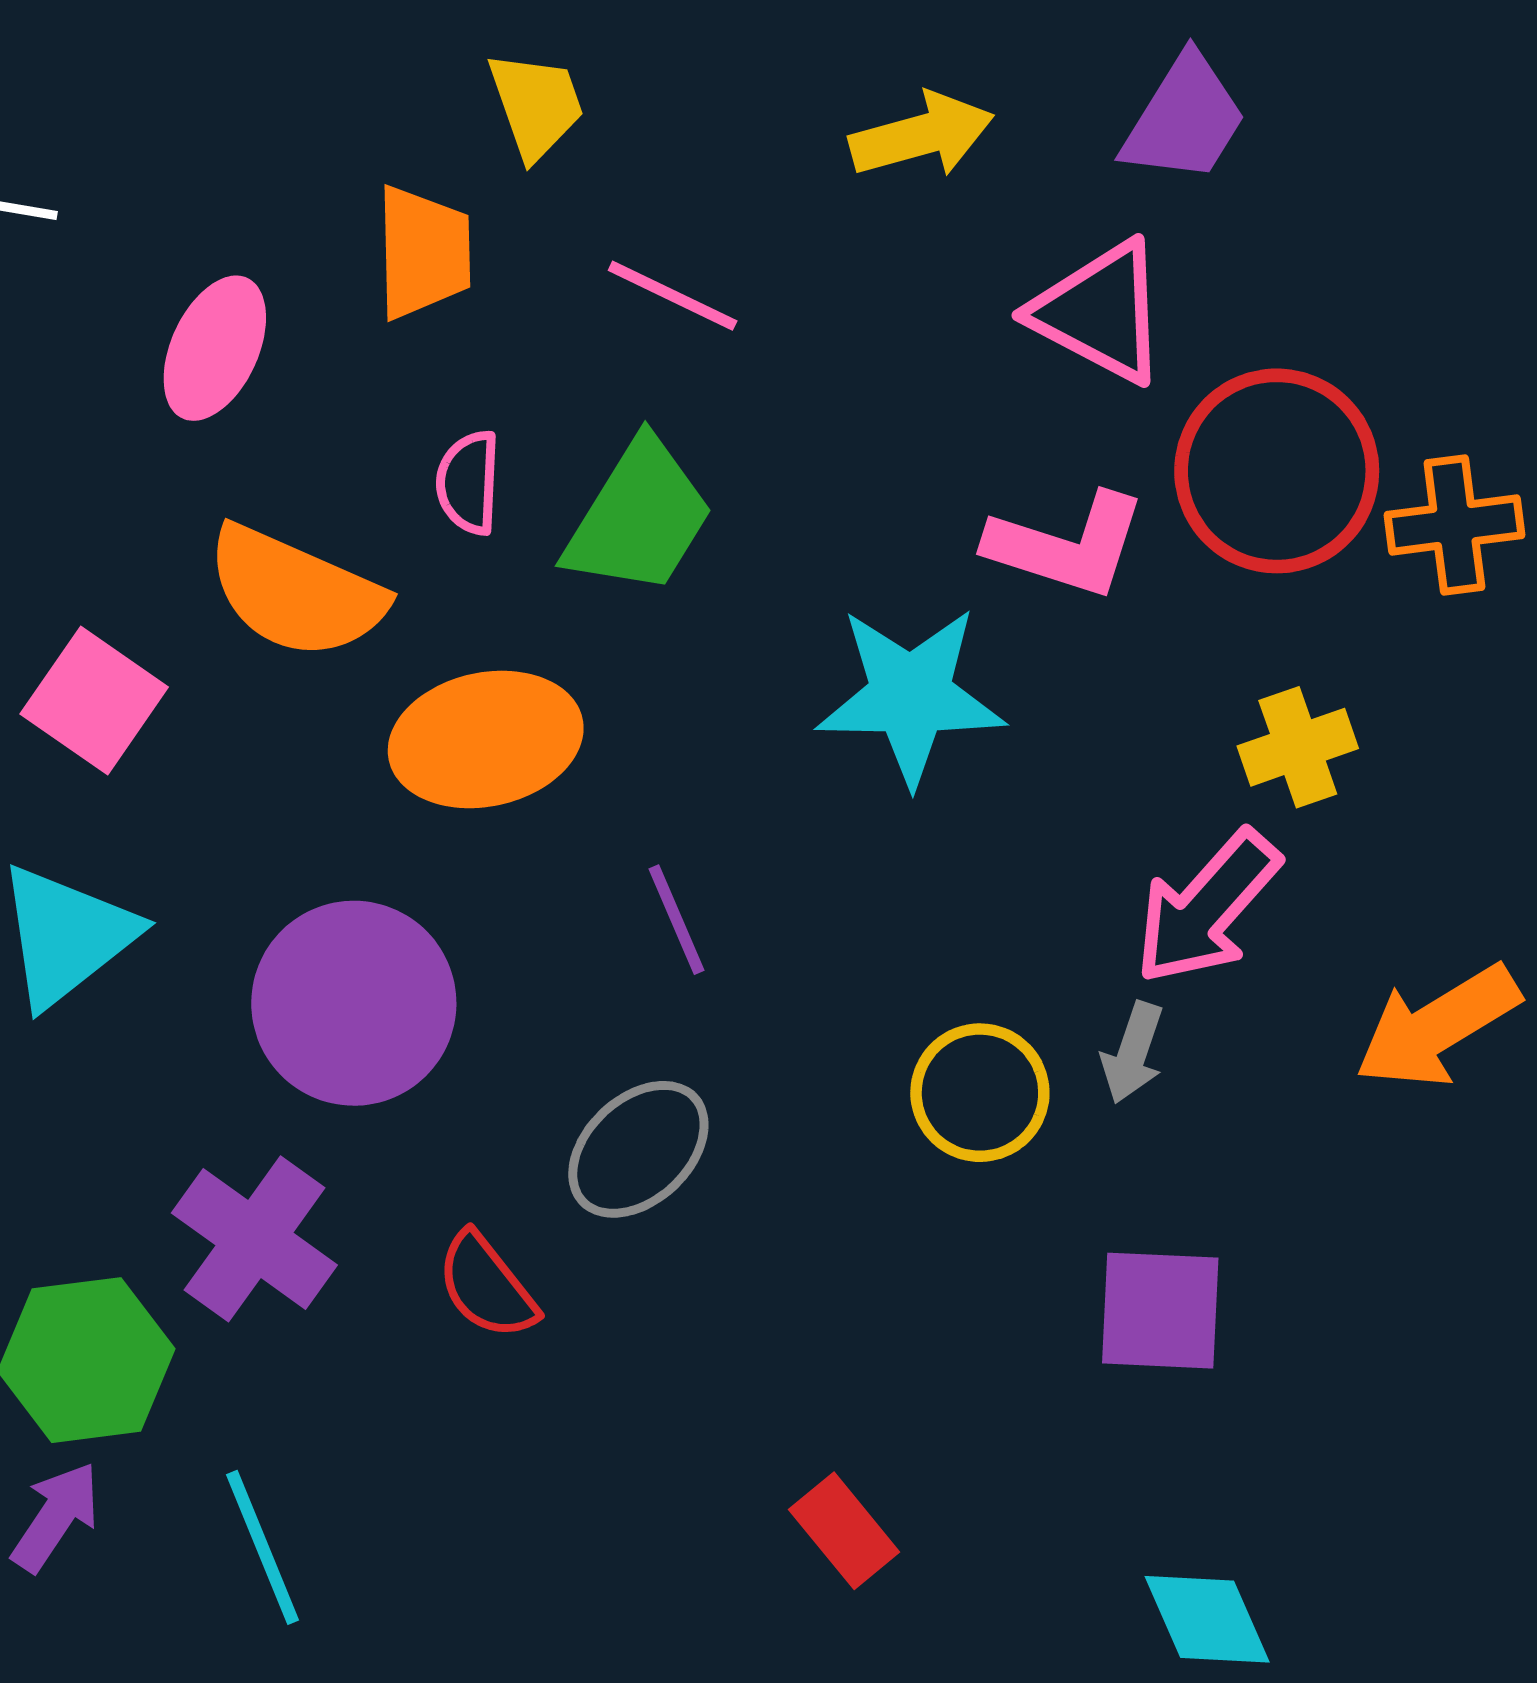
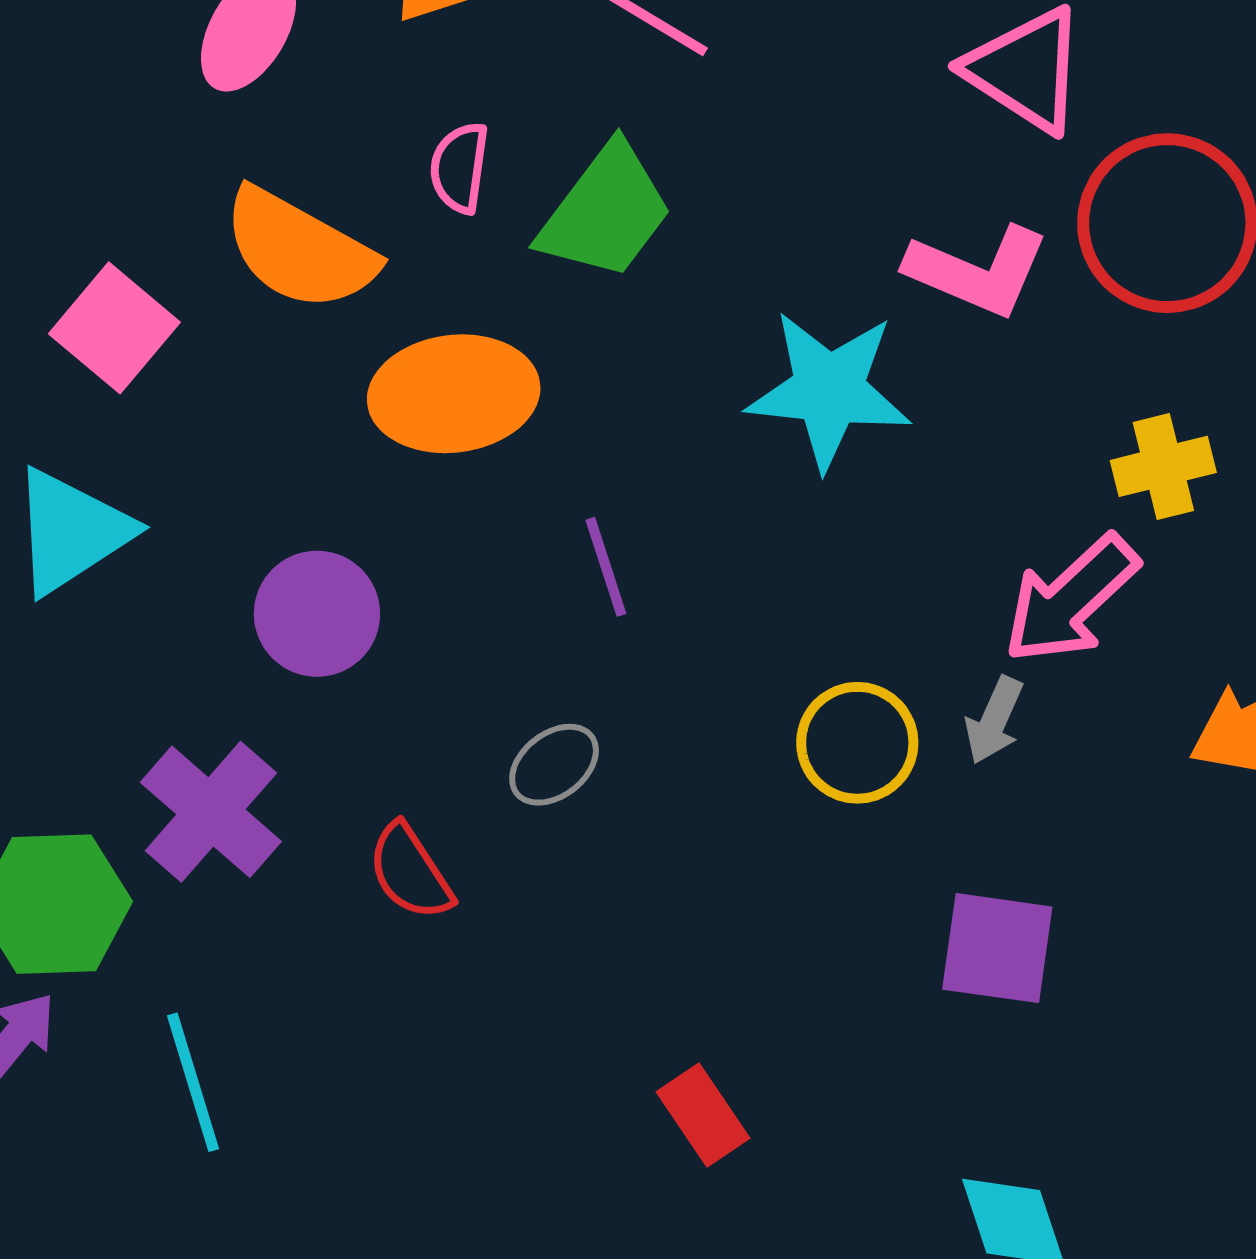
purple circle: (354, 1003) -> (317, 614), size x0.7
gray ellipse: (638, 1149) -> (554, 765), size x0.7

